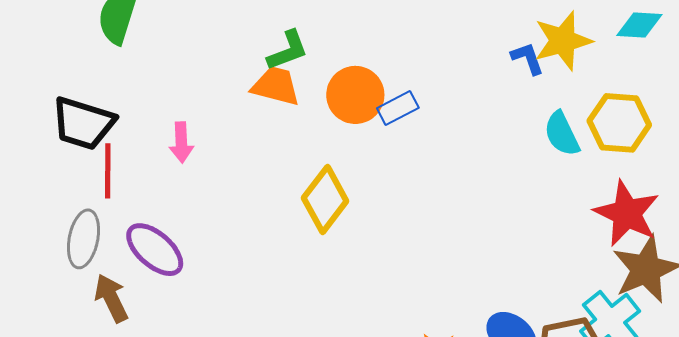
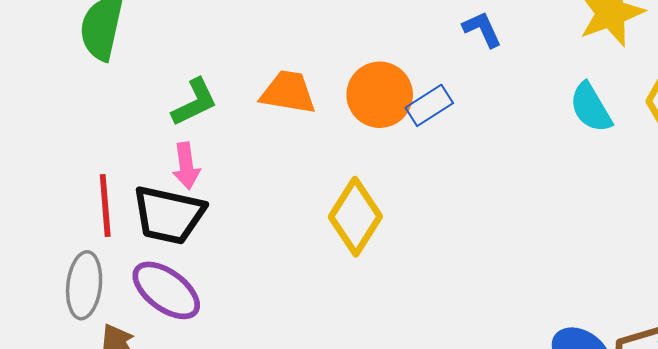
green L-shape: (288, 50) -> (194, 102), moved
blue L-shape: (528, 58) -> (482, 29), moved
black trapezoid: (83, 123) -> (169, 215), moved
cyan semicircle: (562, 134) -> (591, 108), moved

